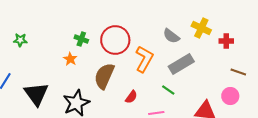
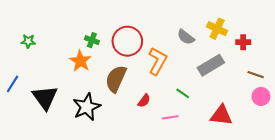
orange star: (70, 59) -> (80, 61), size x1.5
gray rectangle: (181, 64) -> (211, 65), moved
pink circle: (230, 96) -> (261, 97), moved

